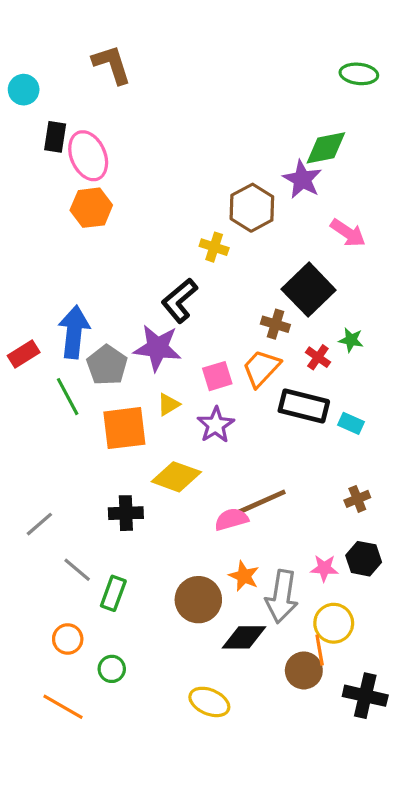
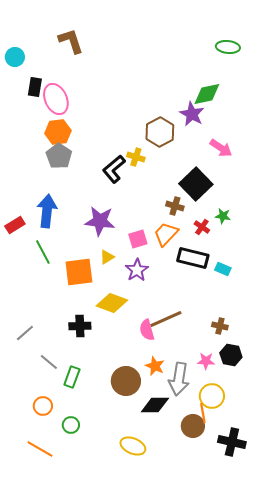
black L-shape: (179, 301) -> (114, 169), moved
gray pentagon: (107, 365) -> (59, 156), moved
brown cross: (357, 499) -> (220, 326), moved, turned 35
pink semicircle: (231, 519) -> (147, 330), turned -90

